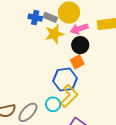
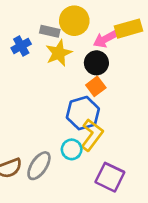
blue cross: (35, 18) -> (21, 46), moved, turned -32
pink arrow: (79, 29) -> (105, 39), moved

